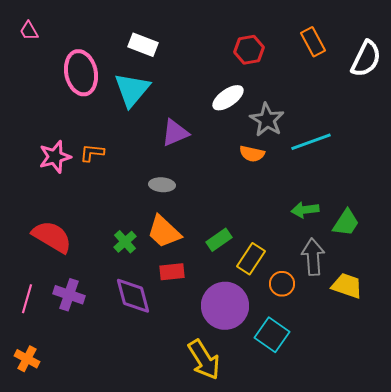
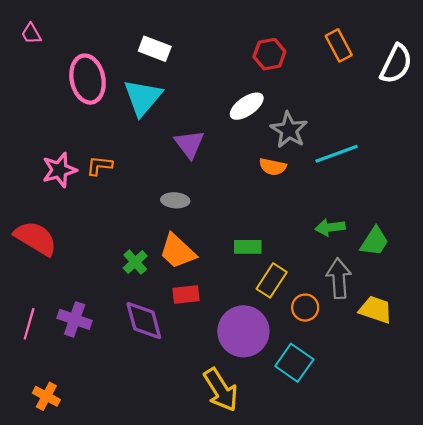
purple triangle: (175, 133) -> (189, 144), turned -44
red semicircle: (52, 237) -> (36, 238), moved
green rectangle: (219, 240) -> (248, 247), moved, turned 35
orange cross: (27, 359) -> (46, 396), moved

